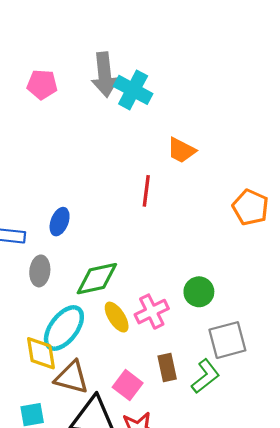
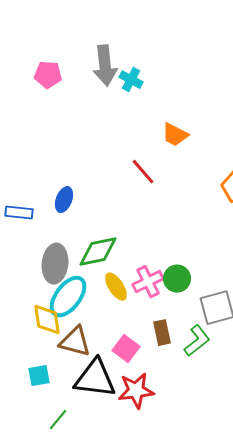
cyan cross: (133, 90) -> (131, 80), size x0.7
red line: (146, 191) -> (143, 172), turned -48
gray ellipse: (40, 271) -> (55, 264), moved, size x1.4
green circle: (199, 292) -> (177, 279), moved

